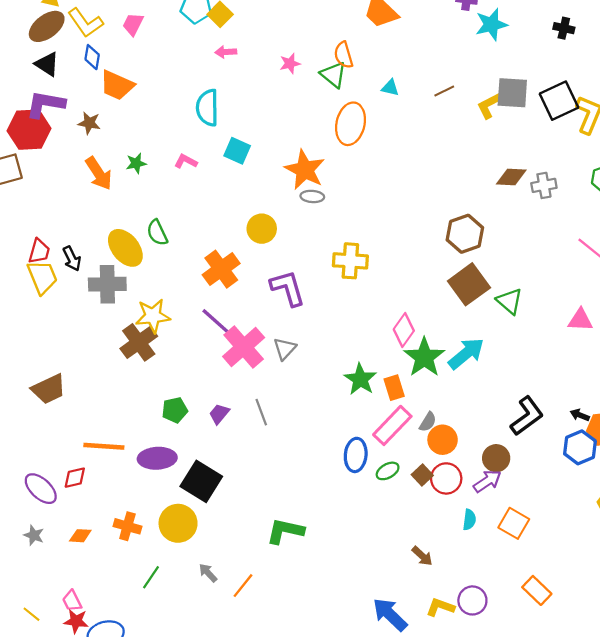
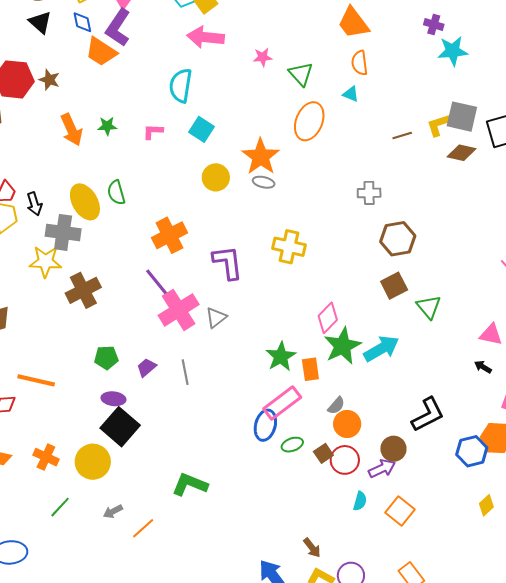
pink arrow: (226, 52) -> (206, 37), size x1.8
orange semicircle: (344, 55) -> (360, 63), moved
blue diamond: (92, 57) -> (82, 22), turned -30
brown line: (444, 91) -> (402, 136), moved
purple L-shape: (45, 104) -> (118, 28), moved, turned -75
brown star: (89, 123) -> (49, 80), moved
pink L-shape: (186, 161) -> (153, 132), turned -35
brown diamond: (511, 177) -> (462, 153), moved
gray cross: (544, 185) -> (369, 193), moved
yellow circle: (262, 229) -> (216, 177), moved
brown square: (469, 284) -> (394, 286), size x0.7
yellow star: (153, 316) -> (45, 262), moved
black arrow: (580, 415) -> (483, 367), moved
pink rectangle: (392, 425) -> (282, 403), moved
purple ellipse: (157, 458) -> (113, 399), moved, size x0.7
brown arrow: (422, 556) -> (312, 548), moved
gray arrow: (208, 573) -> (113, 511), turned -84

